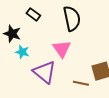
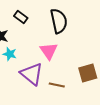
brown line: (81, 83) -> (57, 85), moved

